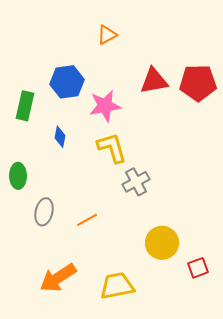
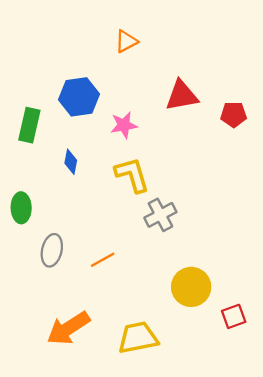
red pentagon: (198, 83) -> (234, 115), moved, size x0.6
pink star: (105, 106) -> (124, 125), size x0.7

